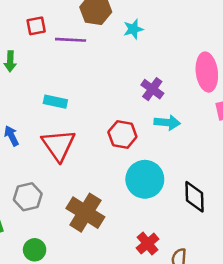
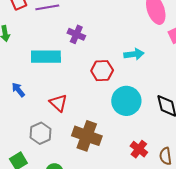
purple cross: (152, 89) -> (76, 34), moved
cyan rectangle: (55, 102) -> (46, 57), size x1.6
red triangle: (58, 145) -> (58, 103), moved, size x0.7

